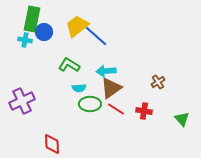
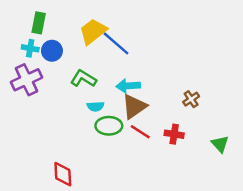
green rectangle: (32, 19) -> (39, 23), size x0.7
blue circle: (44, 32) -> (52, 51), moved
purple cross: (22, 101) -> (27, 80), moved

